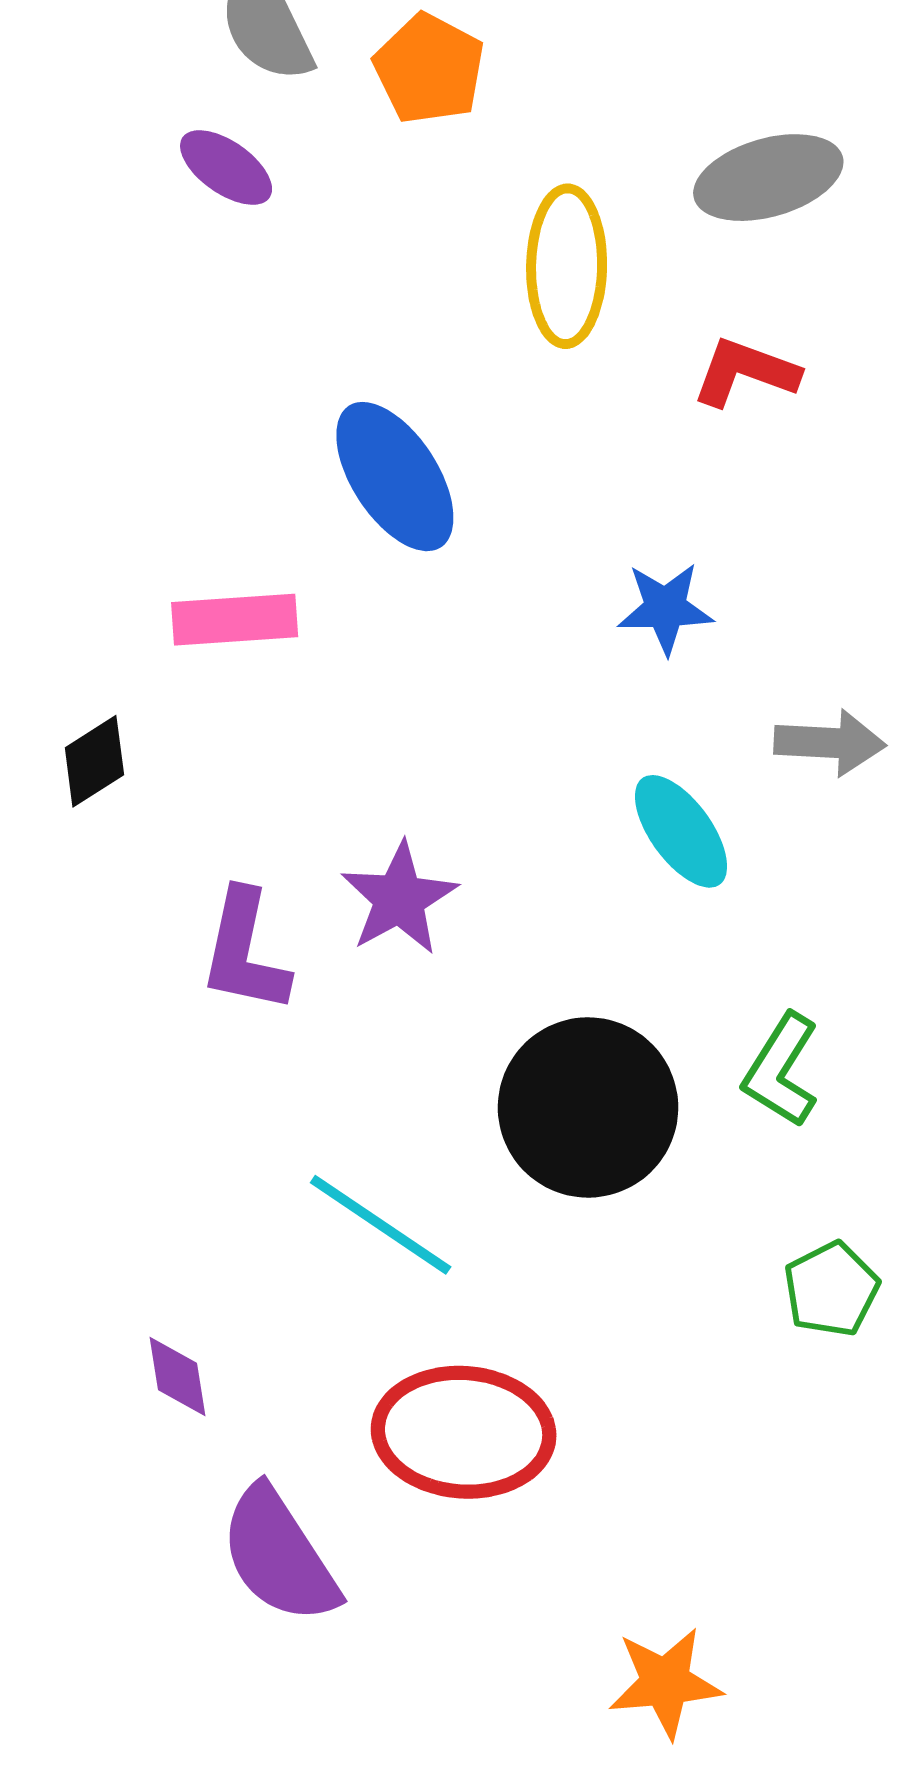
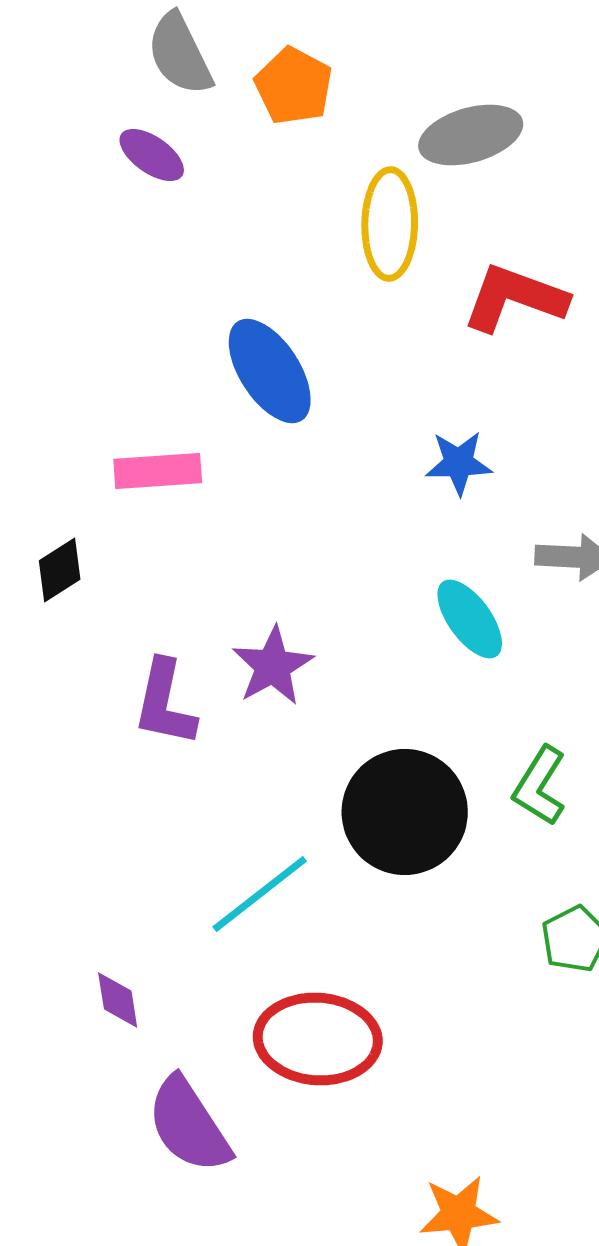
gray ellipse: (768, 178) -> (471, 135), moved
red L-shape: (745, 372) -> (515, 298), size x1.4
cyan line: (381, 1225) -> (260, 894), turned -72

